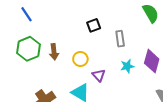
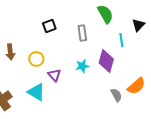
gray rectangle: (120, 39) -> (82, 33), moved

